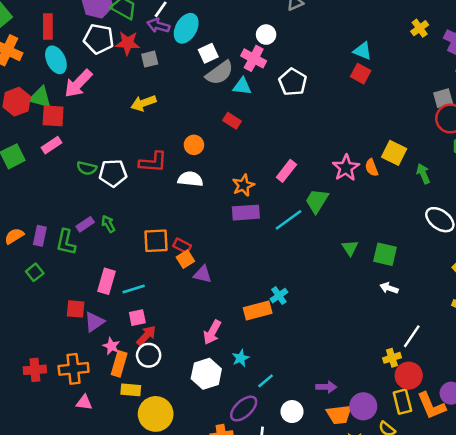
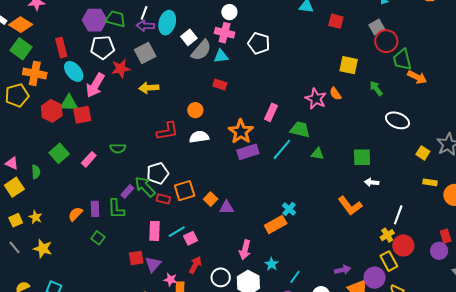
red star: (128, 43) -> (121, 69), moved
gray square: (150, 59) -> (145, 53), size x1.5
red square: (361, 74) -> (336, 21), moved
yellow arrow: (143, 103) -> (149, 88), turned 30
pink rectangle: (51, 145) -> (89, 159), moved
yellow square: (394, 153) -> (349, 65), moved
white pentagon: (113, 173) -> (158, 173), moved
orange star: (243, 185) -> (241, 132), size x1.4
green trapezoid: (317, 201) -> (300, 129), turned 85
green arrow: (108, 224) -> (145, 187), size x1.6
red rectangle: (182, 246) -> (163, 199), moved
green triangle: (350, 248) -> (317, 154), moved, turned -32
pink square: (137, 318) -> (190, 238), moved
white circle: (149, 355) -> (221, 277), moved
yellow rectangle: (402, 402) -> (389, 261), moved
orange L-shape: (431, 406) -> (350, 206), moved

